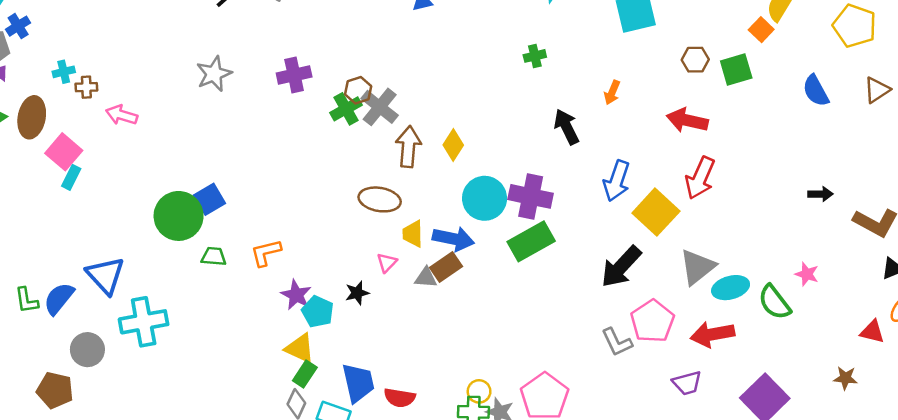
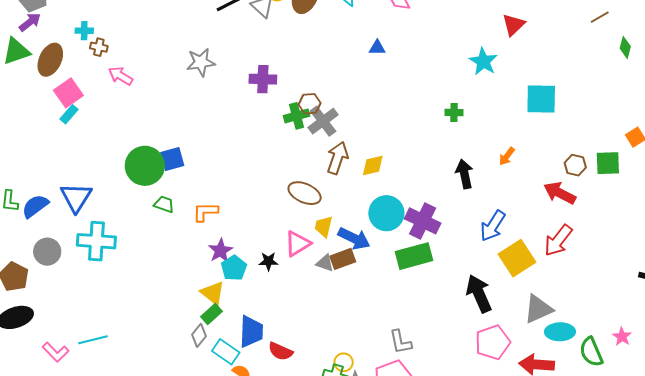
brown hexagon: (695, 60) -> (575, 165), moved
yellow diamond: (453, 145) -> (373, 165), turned 30
pink triangle: (387, 263) -> (298, 244), size x1.6
black arrow: (621, 267) -> (479, 294), turned 99
gray L-shape: (617, 342) -> (400, 342), moved

